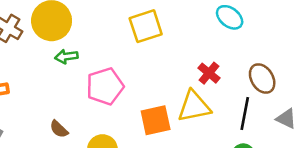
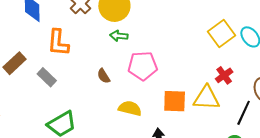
yellow square: (146, 26) -> (221, 33), moved, turned -32
brown semicircle: (59, 129) -> (104, 76), moved

